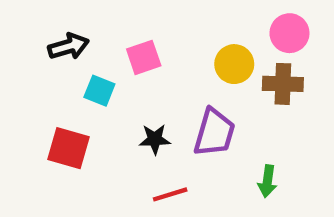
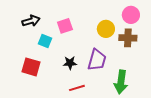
green arrow: (267, 181) -> (121, 82), size x1.6

